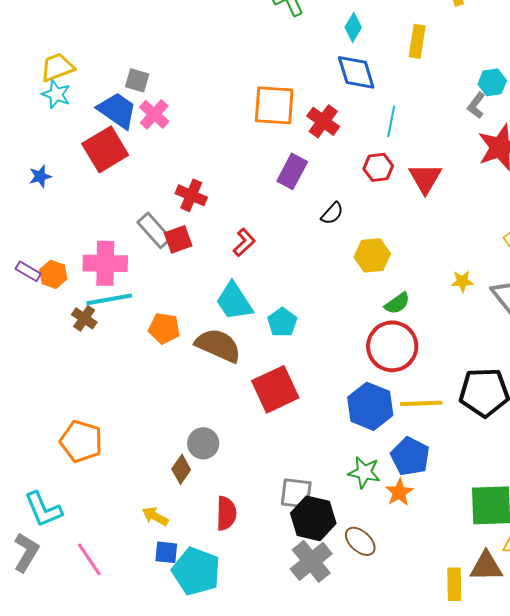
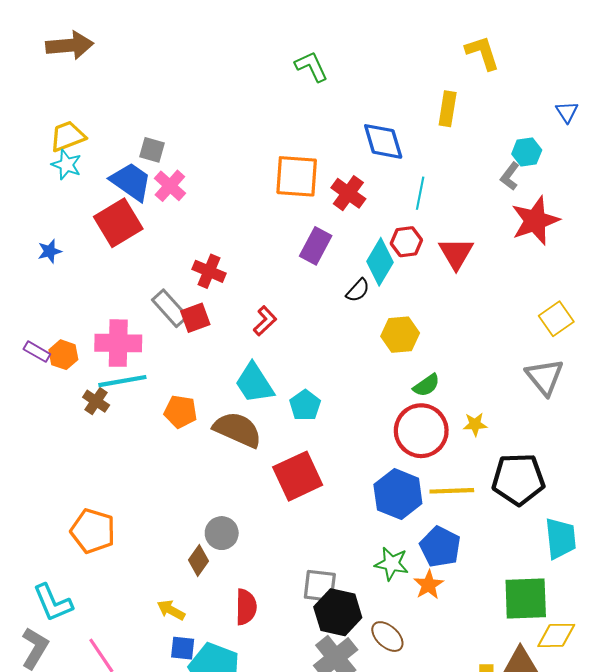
cyan diamond: (353, 27) -> (380, 262), moved, size x1.5
yellow star: (462, 281) -> (475, 424), moved

